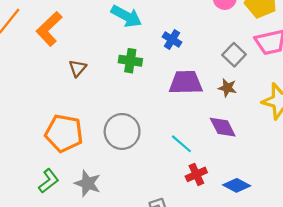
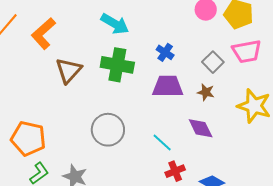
blue cross: (172, 40) -> (165, 52), moved
green cross: (130, 61) -> (117, 65), size x1.5
brown triangle: (78, 68) -> (69, 70), size x1.6
orange pentagon: (64, 133) -> (28, 138), moved

